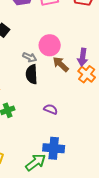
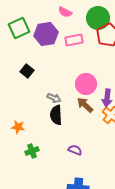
pink circle: (50, 45) -> (86, 84), moved

